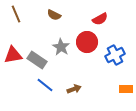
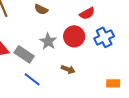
blue cross: (115, 55) -> (104, 37), moved
brown arrow: (74, 89) -> (68, 69), moved, turned 40

